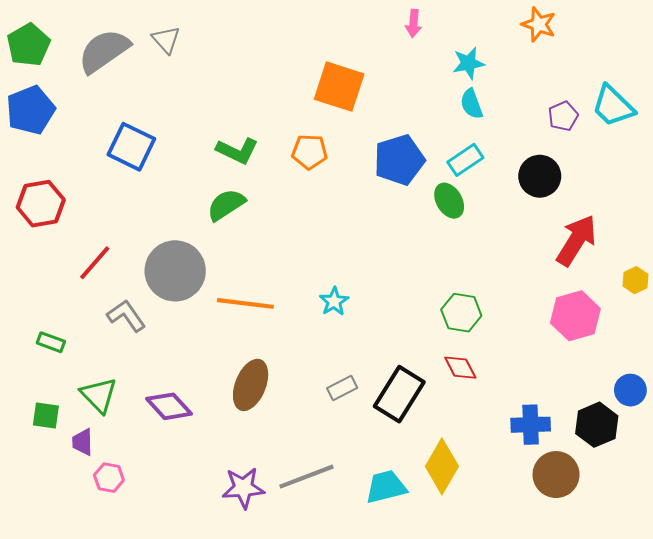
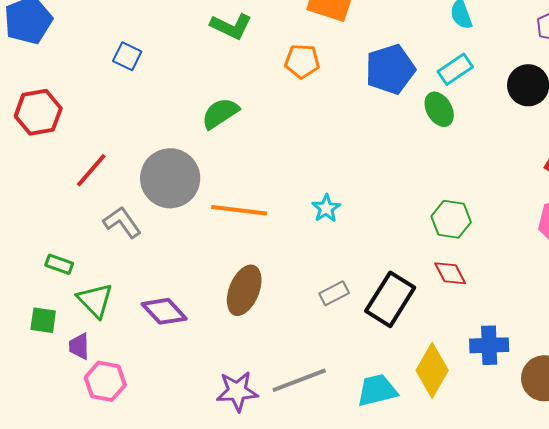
blue square: (131, 147) -> (127, 56), size x0.6
green L-shape: (237, 151) -> (231, 26), moved
green rectangle: (51, 342) -> (59, 264), moved
blue cross: (531, 425) -> (489, 345), moved
pink hexagon: (109, 478) -> (105, 381), size x1.4

